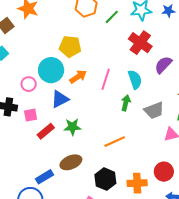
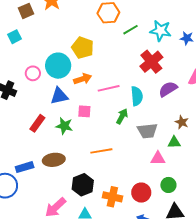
pink line: (106, 79) -> (109, 88), turned 45
pink square: (31, 115) -> (84, 111), moved
red rectangle: (46, 131) -> (37, 123), turned -30

